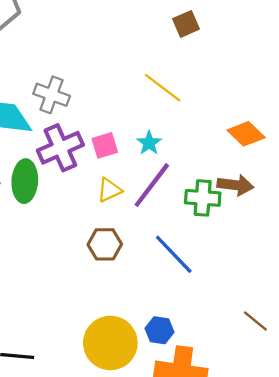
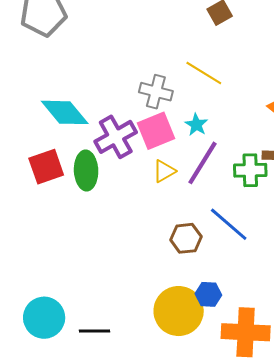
gray cross: (52, 95) -> (156, 92), moved
pink square: (105, 145) -> (156, 131), size x1.5
brown hexagon: (105, 244) -> (186, 238), moved
blue hexagon: (159, 330) -> (208, 294), moved

